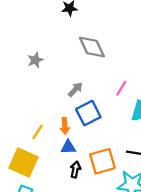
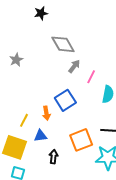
gray arrow: (75, 89) -> (74, 66), moved
blue triangle: (68, 147) -> (41, 136), moved
black arrow: (75, 170) -> (54, 157), moved

